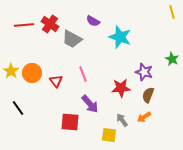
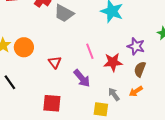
pink line: (83, 74) -> (90, 51), moved
red triangle: (56, 81) -> (55, 62), moved
red square: (70, 122) -> (52, 103), moved

